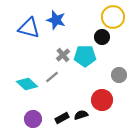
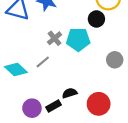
red circle: (102, 100) -> (99, 104), moved
black semicircle: (81, 115) -> (70, 93), moved
purple circle: (33, 119) -> (32, 108), moved

